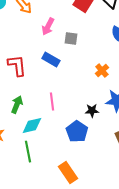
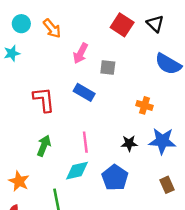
orange cross: (102, 71) -> (145, 105), turned -32
black star: (92, 111) -> (129, 143), moved
cyan diamond: (32, 126) -> (77, 171), moved

